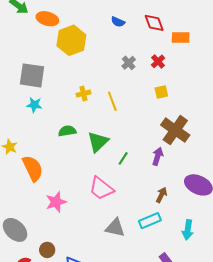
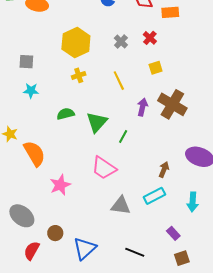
yellow hexagon: (71, 40) -> (76, 43), moved
gray square: (32, 75) -> (26, 62), size x0.6
yellow line: (112, 101) -> (119, 81), moved
purple arrow: (158, 156) -> (142, 107), moved

